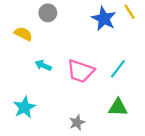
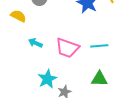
cyan line: (118, 69) -> (99, 46), turned 48
cyan star: (25, 107) -> (47, 79), moved

